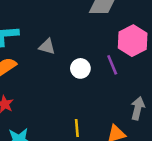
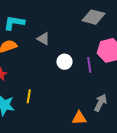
yellow line: (77, 128) -> (29, 96), moved

